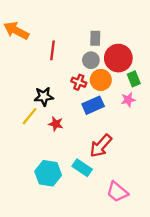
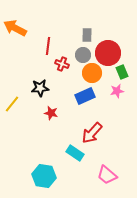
red cross: (79, 82) -> (62, 64), moved
yellow line: (29, 116) -> (12, 104), moved
cyan hexagon: (48, 173) -> (44, 176), moved

